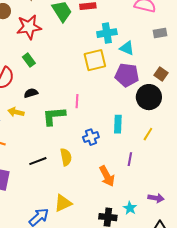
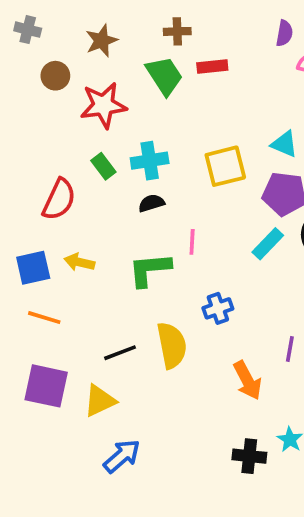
cyan cross: (107, 33) -> (150, 161), moved
black semicircle: (31, 93) -> (151, 203), moved
cyan rectangle: (118, 124) -> (268, 244), moved, turned 42
yellow semicircle: (66, 157) -> (172, 345), size x1.4
yellow triangle: (63, 203) -> (100, 401), moved

